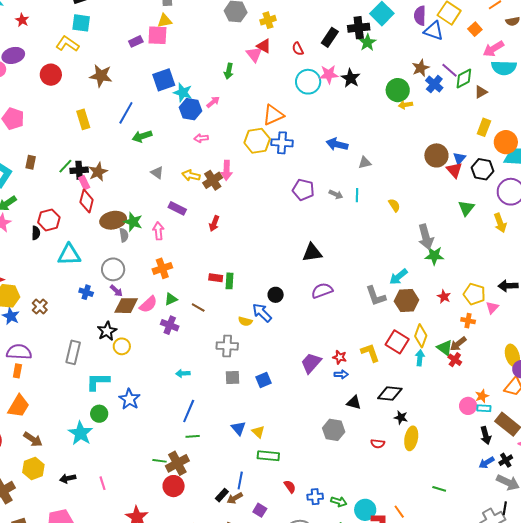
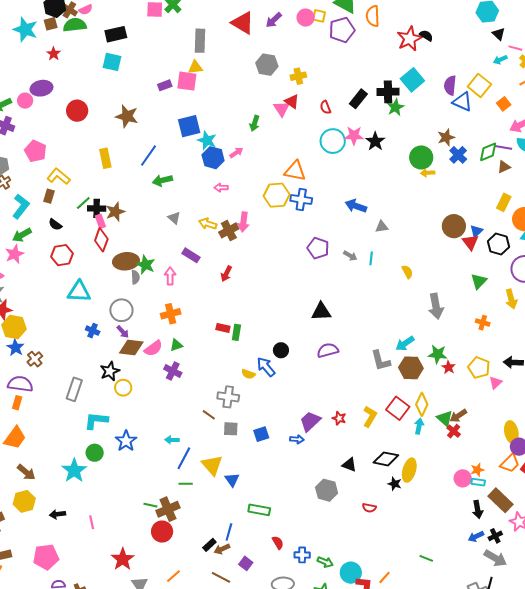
yellow L-shape: (67, 44) -> (59, 176), moved
purple line: (450, 70) -> (503, 147), moved, turned -36
orange triangle: (273, 115) -> (295, 171), turned 30
black semicircle: (36, 233) -> (55, 225), moved, turned 120
green star: (434, 256) -> (438, 354), moved
brown cross: (40, 306) -> (35, 359), moved
brown line: (198, 307) -> (209, 415), moved
orange cross: (468, 321) -> (483, 323), moved
yellow L-shape: (370, 353) -> (370, 417), turned 45
cyan arrow: (183, 373) -> (172, 440), moved
blue arrow: (341, 374) -> (297, 439), moved
yellow triangle: (258, 432) -> (212, 465), moved, size x1.6
yellow ellipse: (411, 438) -> (409, 470), moved
orange line: (399, 512) -> (384, 577), turned 72

